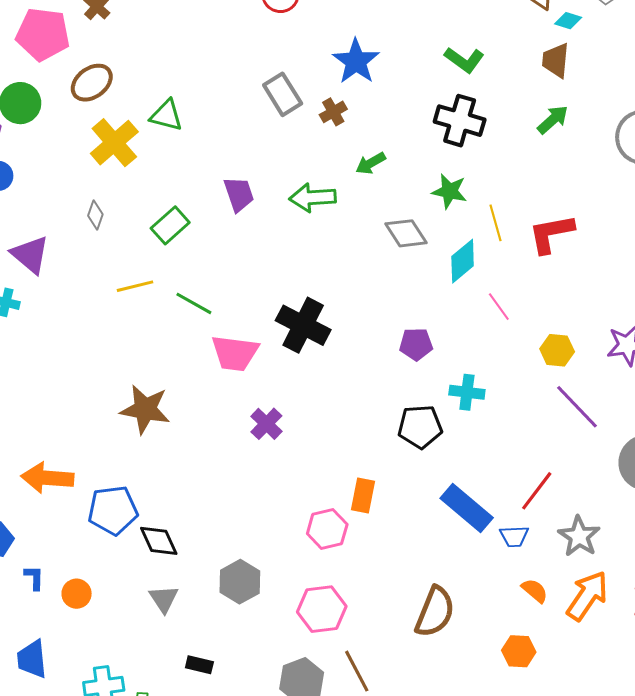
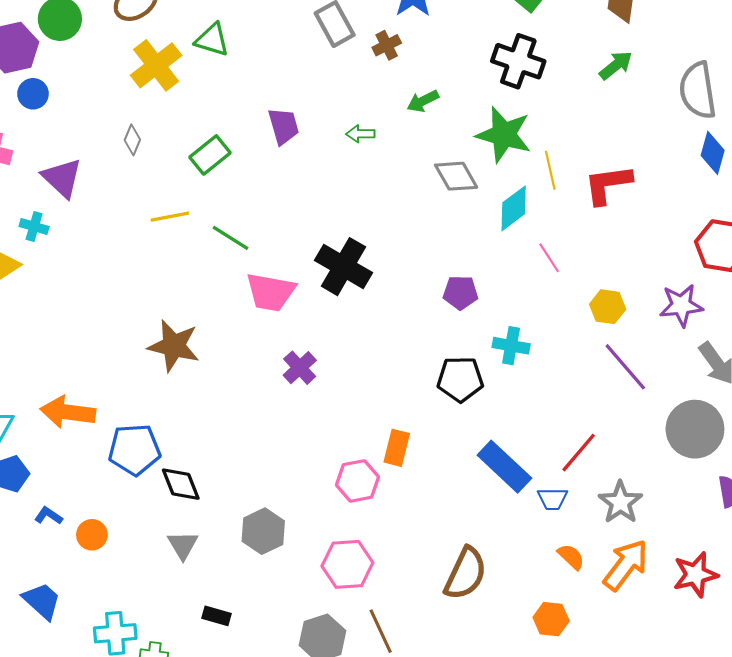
green star: (449, 191) -> (504, 135), size x1.5
green arrow: (313, 198) -> (360, 134), size x0.6
blue L-shape: (34, 578) -> (49, 516), turned -60
blue trapezoid: (32, 659) -> (42, 601), turned 135

